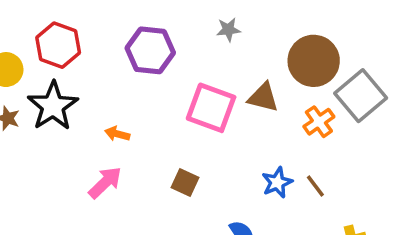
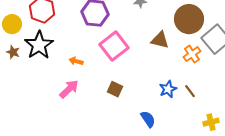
pink square: (211, 108) -> (114, 46), moved, turned 32

